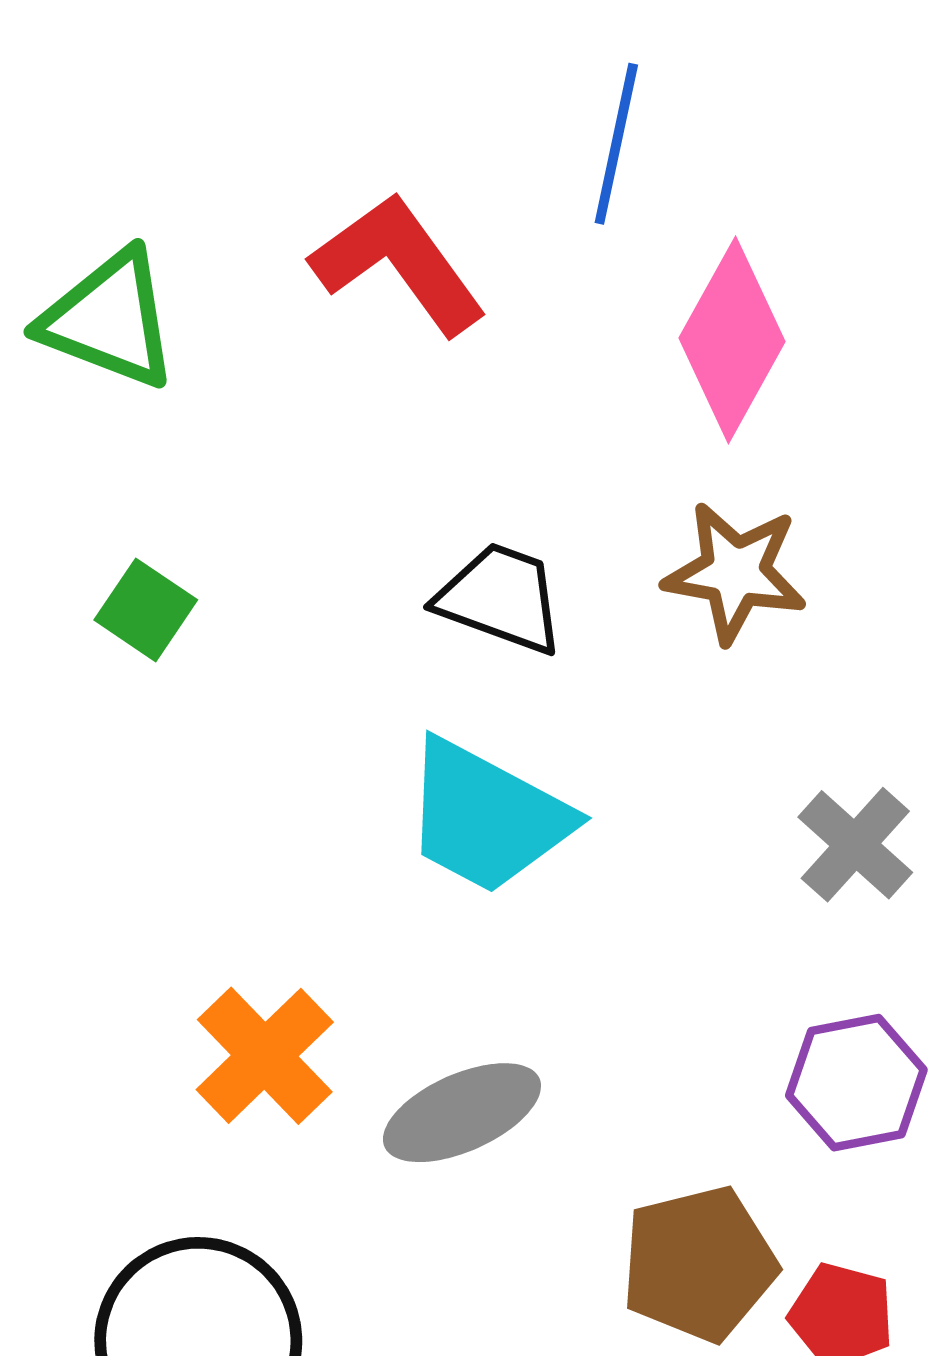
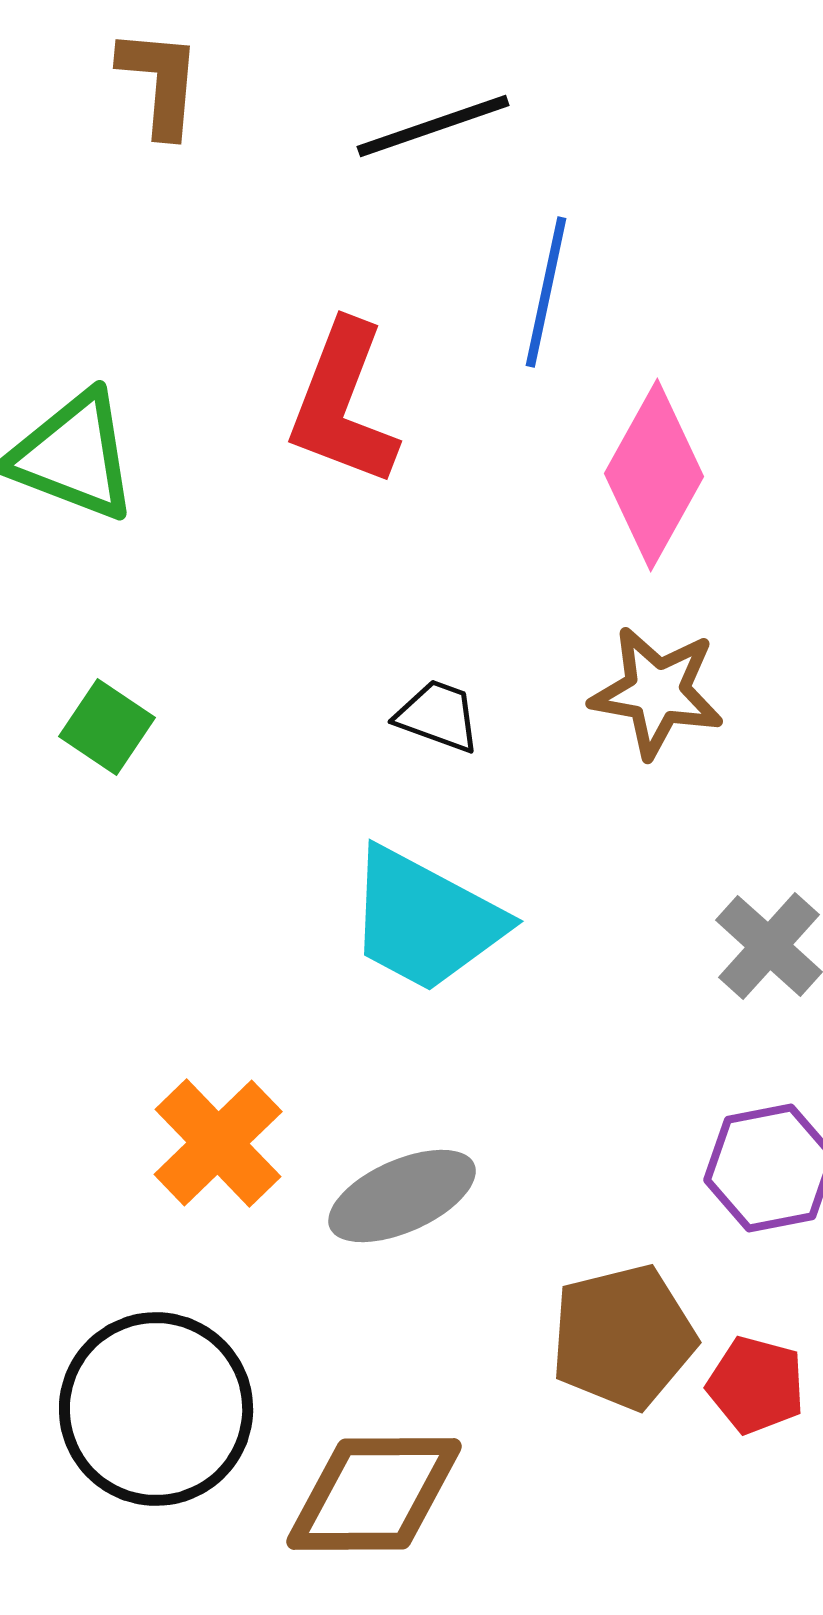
red L-shape: (399, 264) -> (343, 404), turned -123
black trapezoid: (501, 598) -> (438, 716), size x0.7

